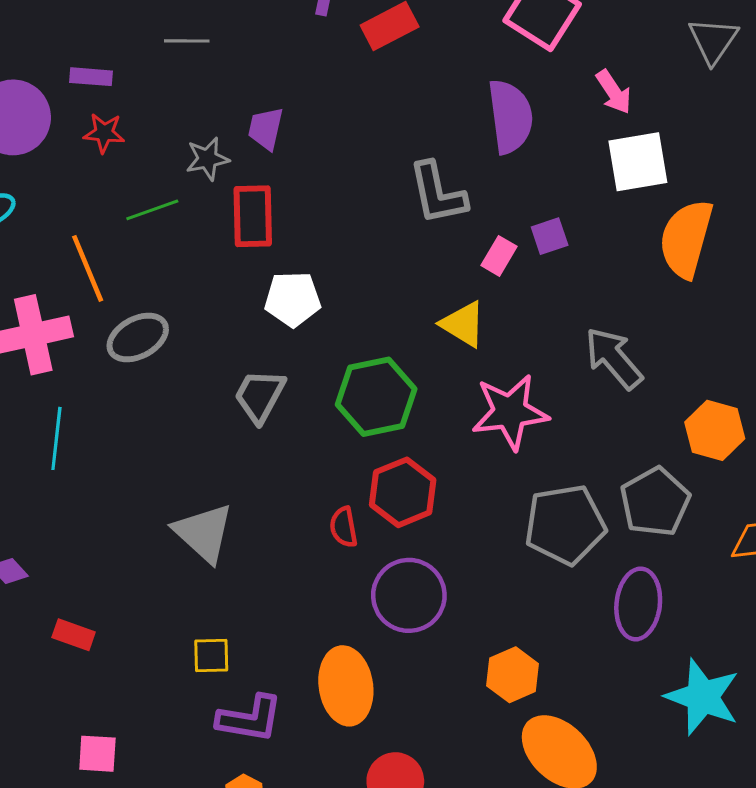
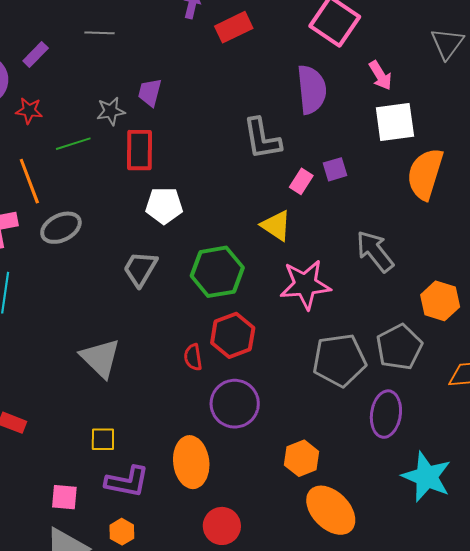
purple rectangle: (91, 77) -> (36, 54), turned -52
red star: (104, 133) -> (29, 111), moved
pink square: (97, 754) -> (64, 497), moved

